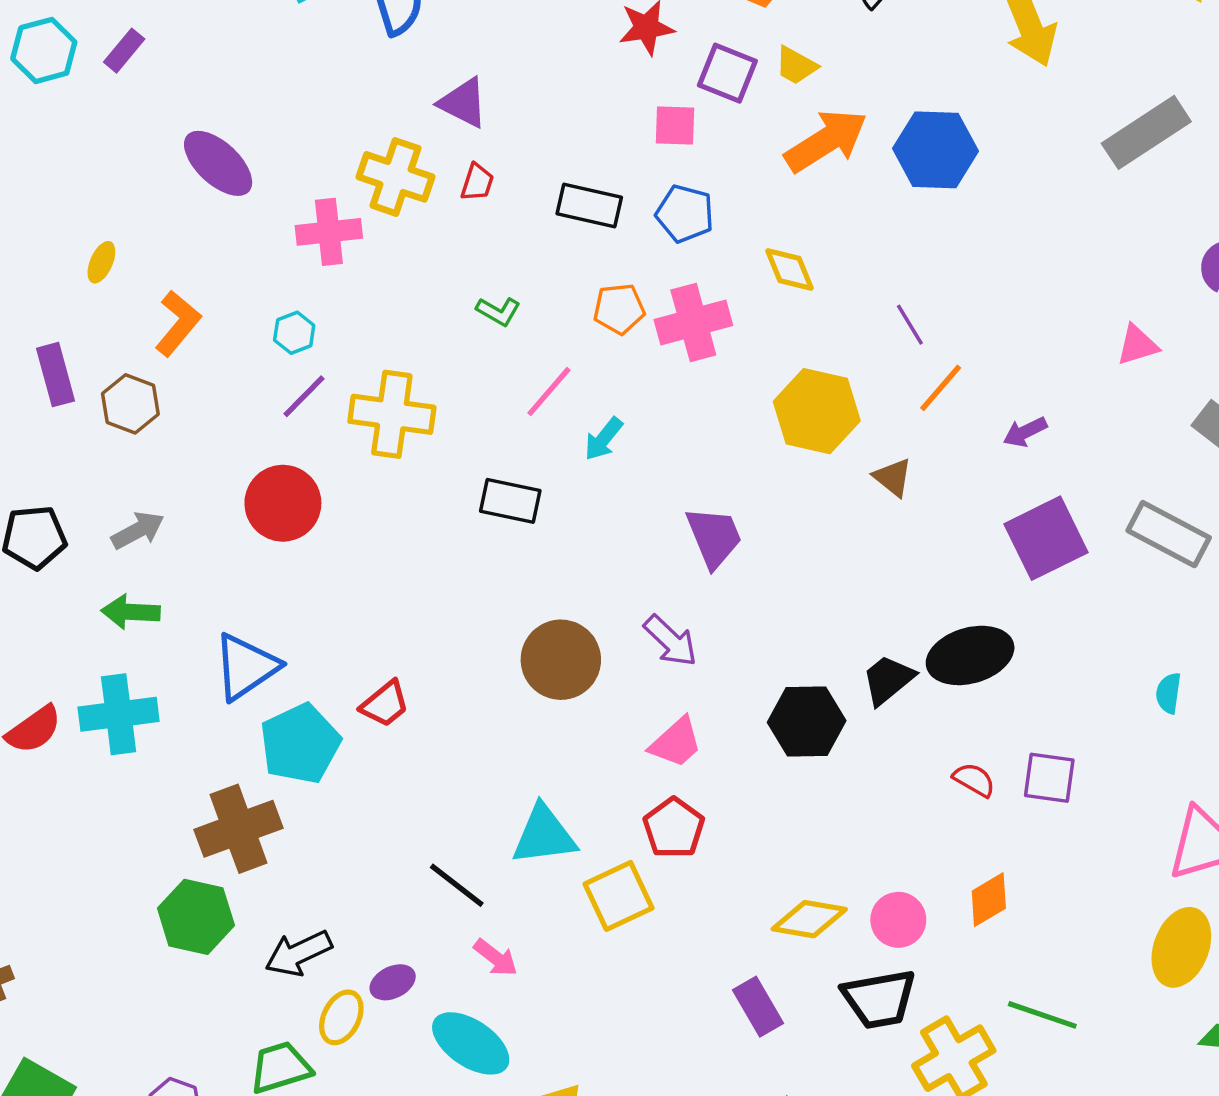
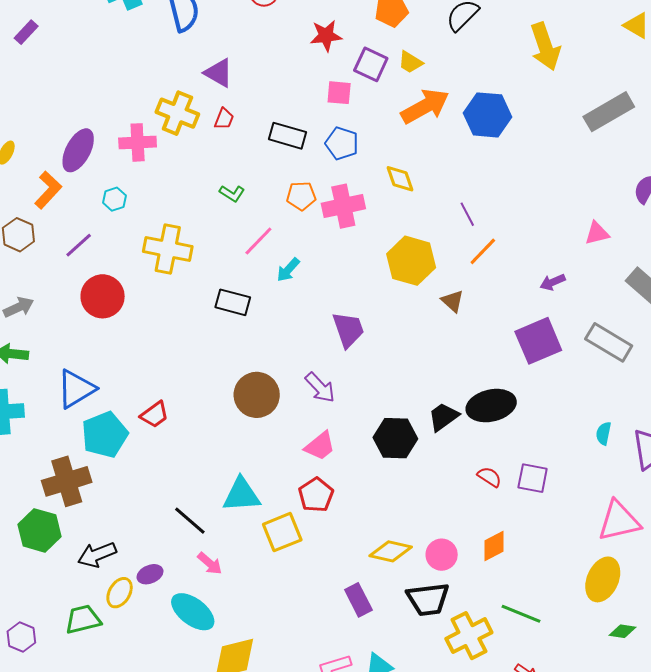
purple ellipse: (218, 163) -> (78, 150), moved, turned 72
purple line: (304, 396) -> (79, 245), moved
purple arrow: (1025, 432) -> (553, 282), moved

